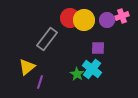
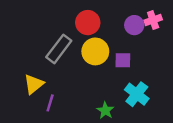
yellow circle: (84, 20) -> (95, 51), moved
cyan cross: (92, 69) -> (137, 94), moved
green star: (77, 74) -> (105, 110), moved

